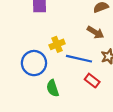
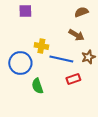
yellow cross: (57, 44) -> (41, 46), turned 32
red rectangle: (92, 81) -> (73, 79), turned -56

